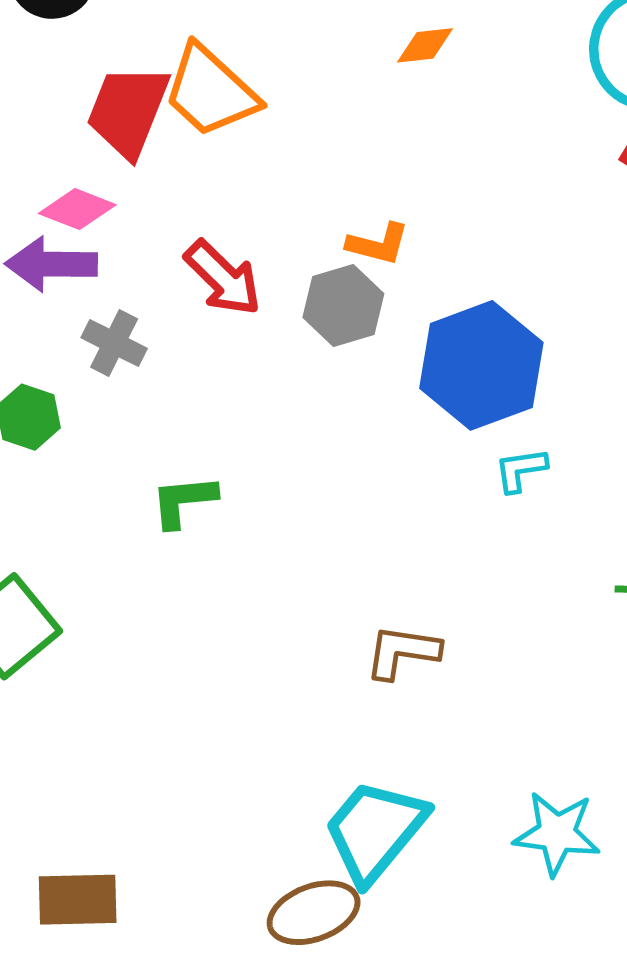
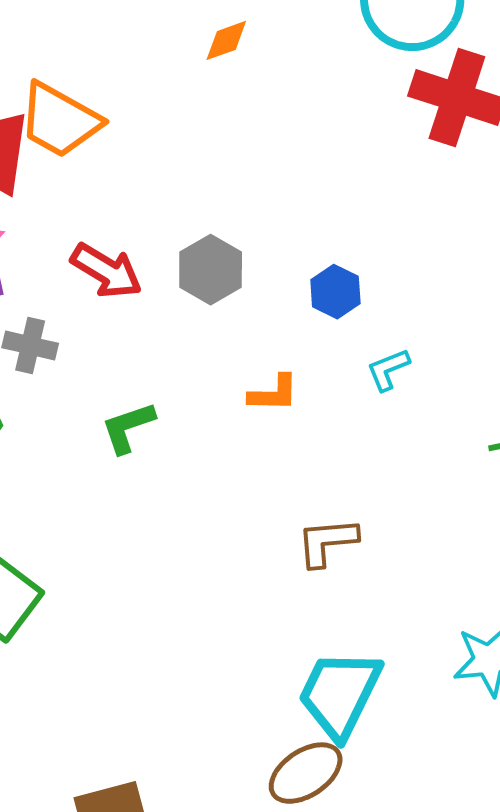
orange L-shape: (378, 244) -> (273, 393), moved
blue hexagon: (481, 365) -> (335, 292), size x0.5
green L-shape: (184, 501) -> (128, 427), moved

